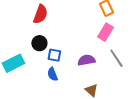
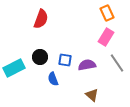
black circle: (39, 43) -> (40, 57), moved
blue square: (54, 55) -> (65, 60), moved

